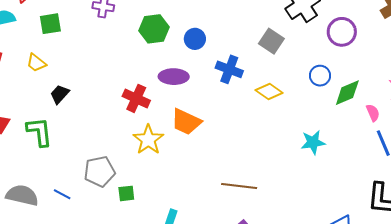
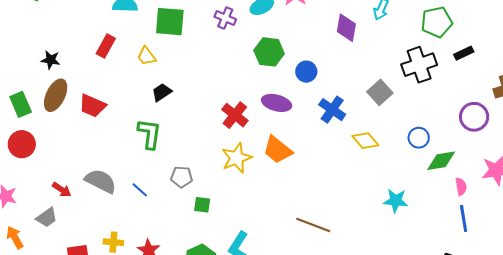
green square: (50, 24) -> (170, 22), size x1.4
purple circle: (342, 32) -> (474, 117), moved
green L-shape: (39, 132) -> (149, 134), moved
gray pentagon: (100, 171) -> (182, 177), size x0.7

